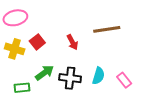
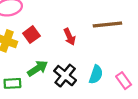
black cross: (70, 78) -> (65, 76), turned 30

